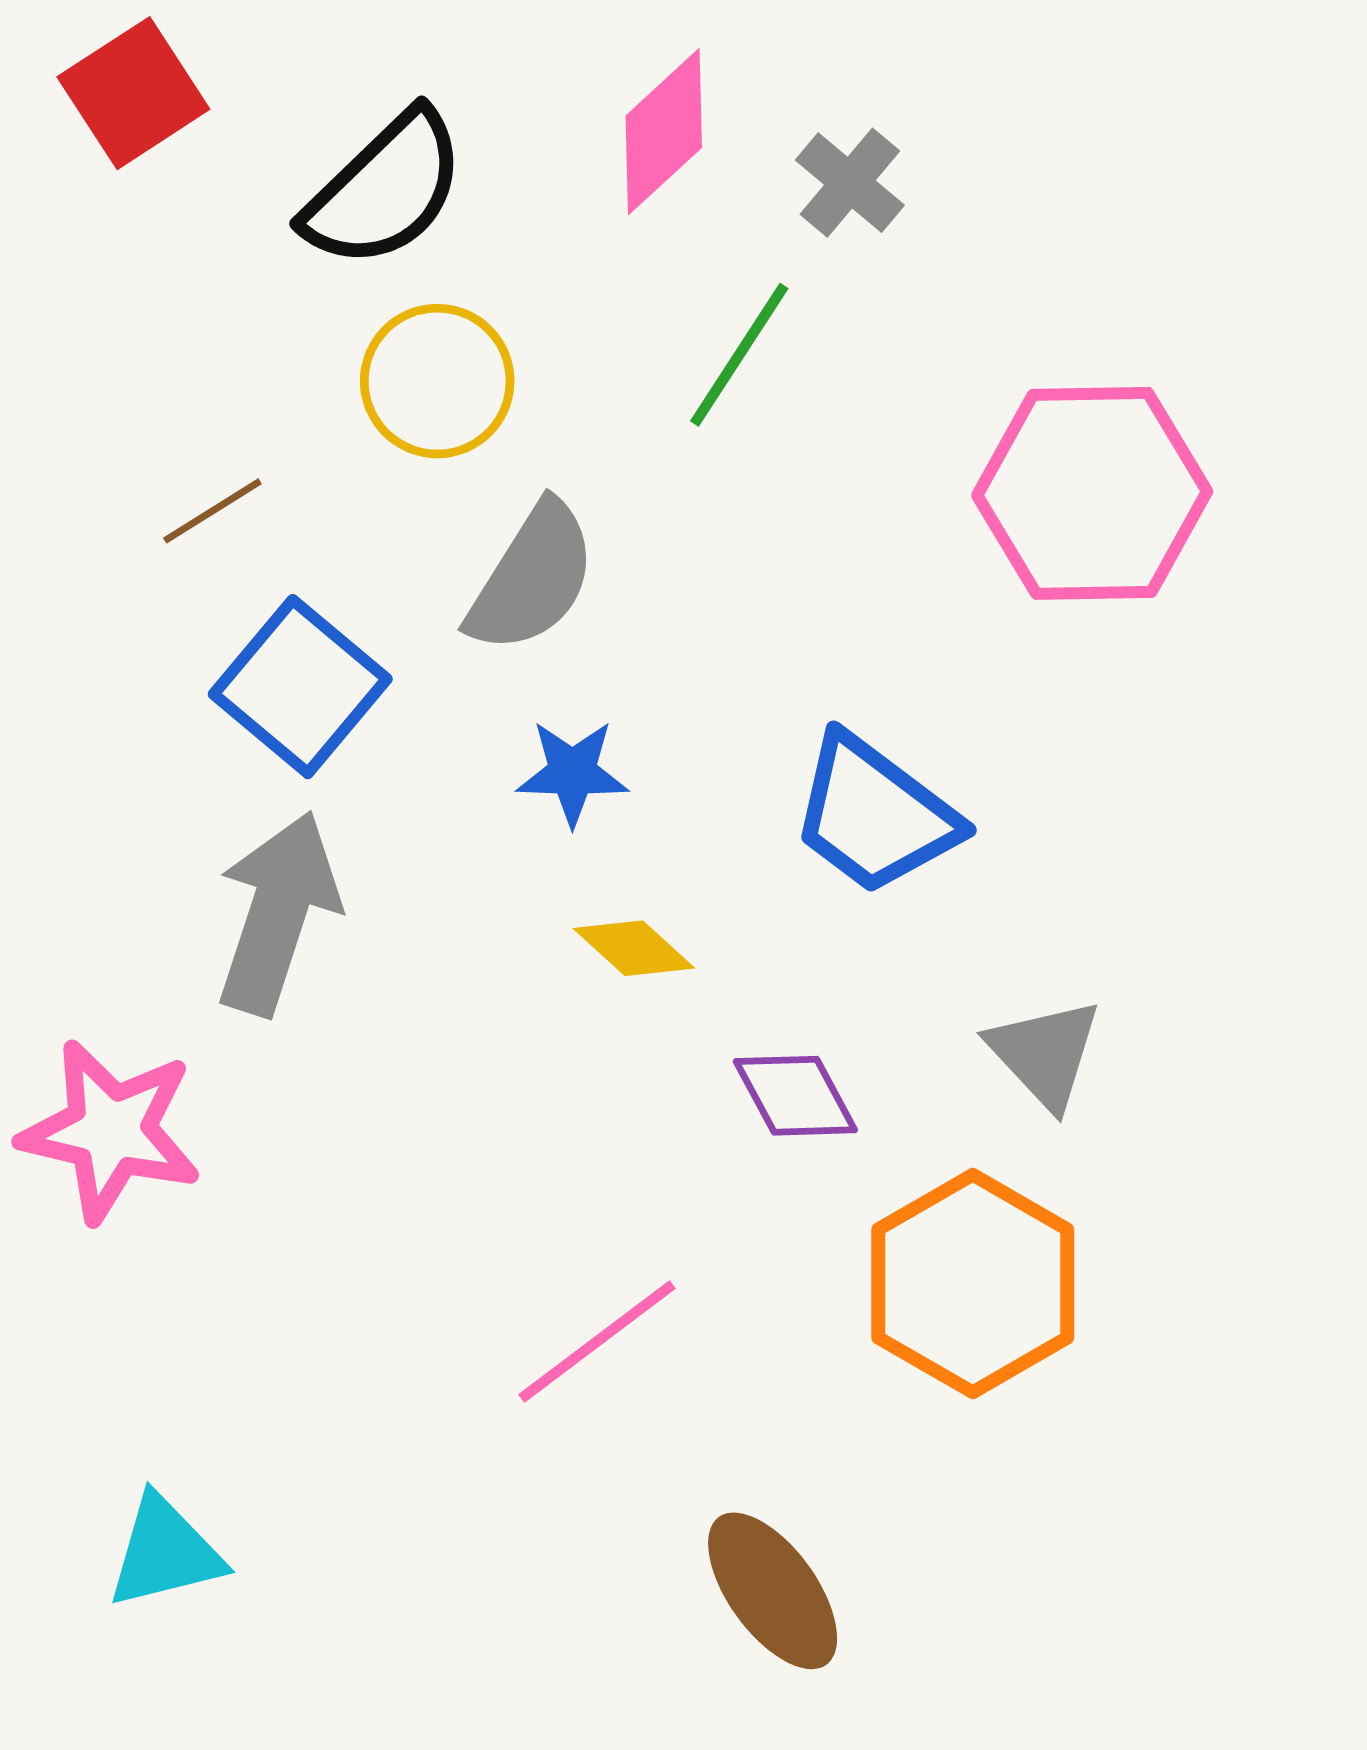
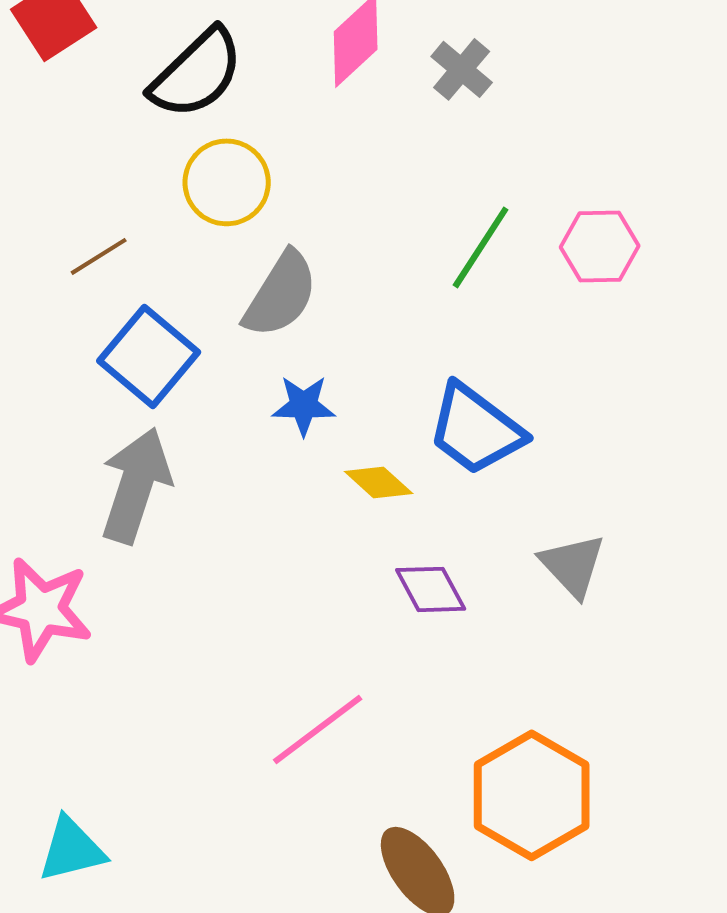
green line: (739, 355) -> (481, 247), moved
pink hexagon: (1092, 493) -> (600, 246), size x0.6
yellow diamond: (634, 948) -> (379, 482), moved
orange hexagon: (973, 1284) -> (532, 795), moved

